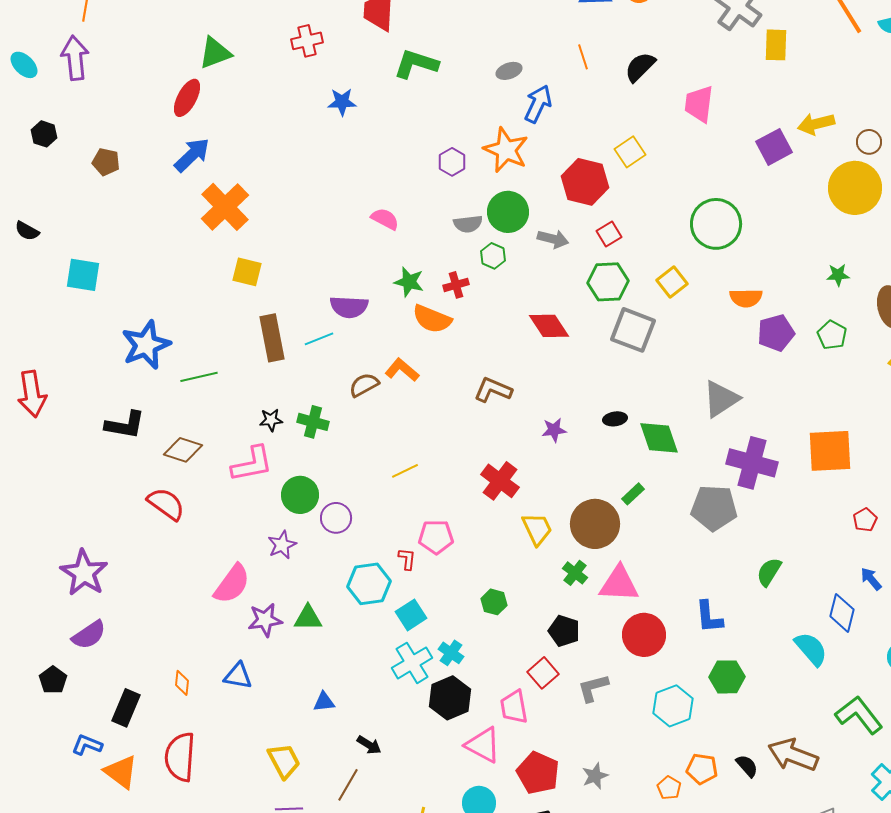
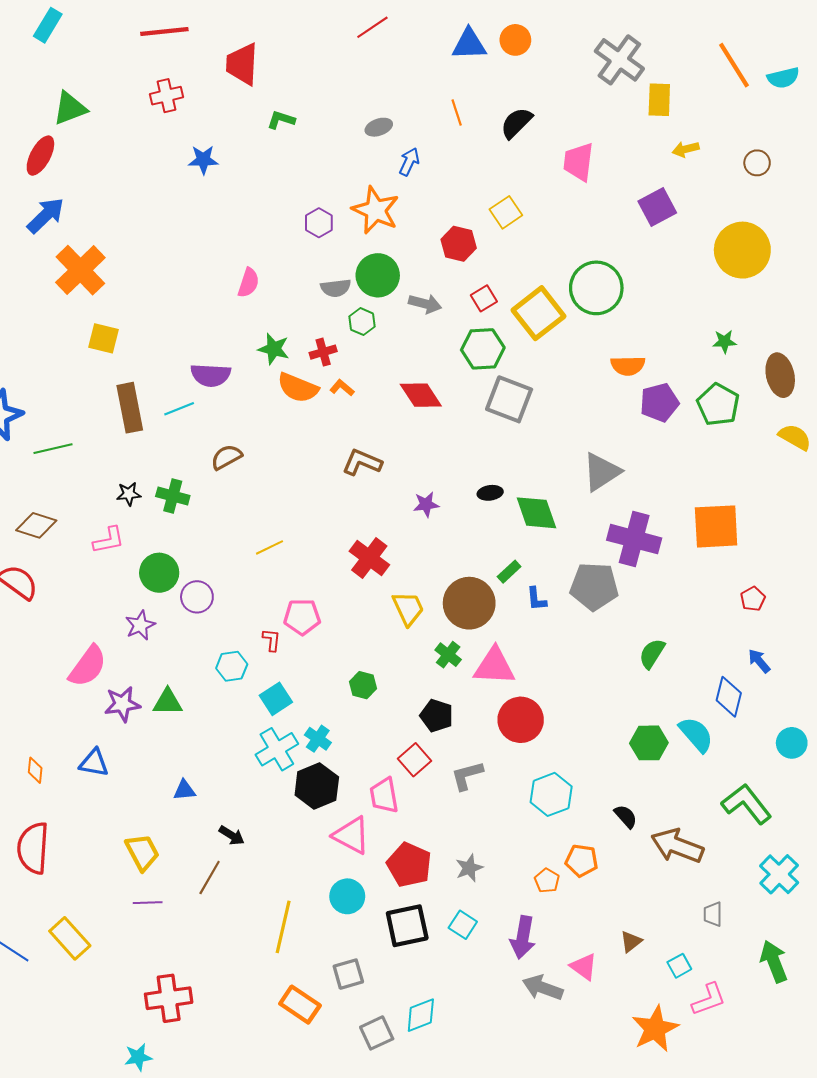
green L-shape: (416, 64) -> (281, 120), size x0.6
blue arrow: (538, 104) -> (409, 162), size x0.7
yellow arrow: (816, 124) -> (686, 149), moved, size x0.7
brown circle: (869, 142) -> (757, 163), moved
red hexagon: (585, 182) -> (459, 244), size x0.7
pink semicircle: (385, 219) -> (248, 283), turned 80
yellow square: (672, 282) -> (538, 313), moved, size x1.6
green pentagon: (832, 335) -> (718, 405), size x1.4
orange L-shape: (402, 370) -> (342, 388), moved, size x0.7
pink L-shape: (252, 464) -> (109, 540), size x0.7
cyan hexagon: (369, 584) -> (232, 666), size x0.7
blue L-shape: (709, 617) -> (536, 599), moved, size x0.7
green hexagon: (727, 677) -> (649, 743), moved
black semicircle: (747, 766) -> (626, 816), moved

